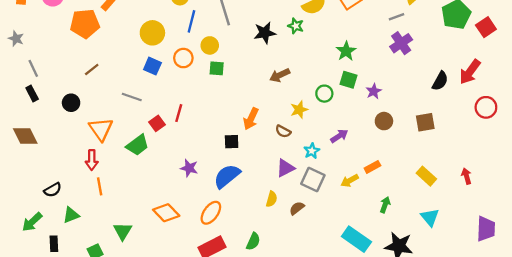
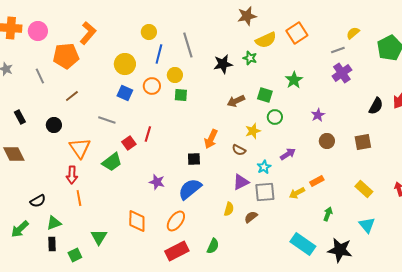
gray line: (33, 68) -> (40, 76), moved
green square: (348, 80) -> (265, 95), moved
gray square: (313, 180) -> (265, 192), turned -30
orange diamond: (166, 213) -> (137, 221), turned 45
black rectangle: (54, 244) -> (52, 244), moved

